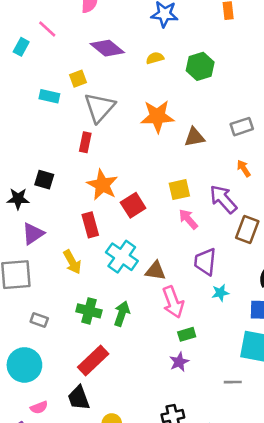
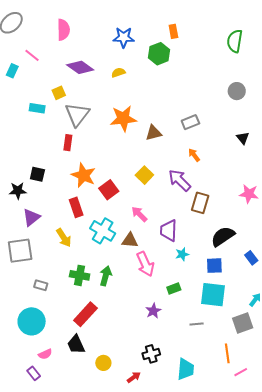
green hexagon: (200, 66) -> (159, 54), moved
yellow square: (179, 190) -> (144, 175), turned -30
pink arrow: (188, 219) -> (139, 214), moved
green rectangle: (187, 334) -> (174, 288), moved

